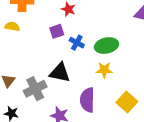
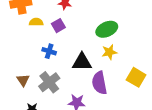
yellow semicircle: (12, 27) -> (36, 22), moved
blue cross: (77, 43) -> (49, 51), moved
black triangle: (60, 73) -> (82, 62), moved

